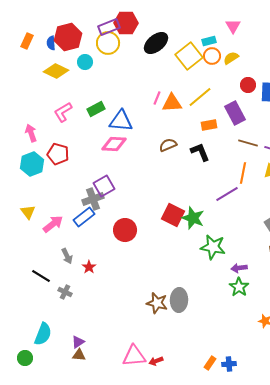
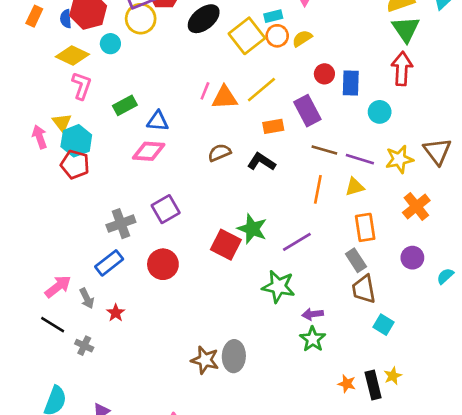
pink L-shape: (63, 112) -> (82, 86), moved, turned 140
blue triangle: (121, 121) -> (158, 121), size x0.7
black L-shape: (200, 152) -> (261, 162), turned -35
cyan hexagon: (32, 164) -> (76, 141), moved
purple square: (104, 186) -> (166, 209), moved
purple line: (227, 194) -> (297, 242), moved
yellow triangle: (28, 212) -> (62, 122), moved
blue rectangle: (84, 217) -> (109, 263), moved
green star: (193, 218) -> (252, 229), moved
pink arrow: (53, 224) -> (58, 287), moved

